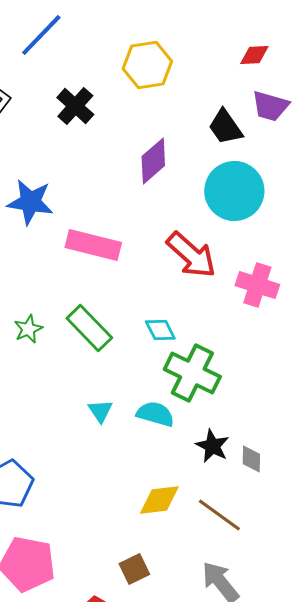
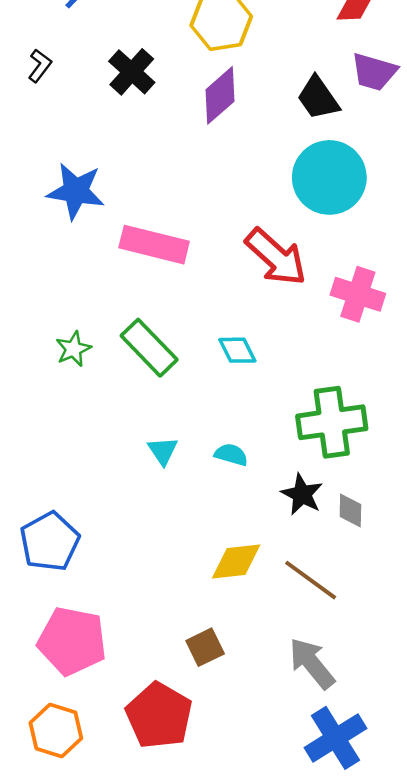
purple diamond: (153, 161) -> (220, 95), moved
green cross: (192, 373) -> (332, 422), moved, turned -34
cyan semicircle: (155, 414) -> (231, 455), size x0.7

